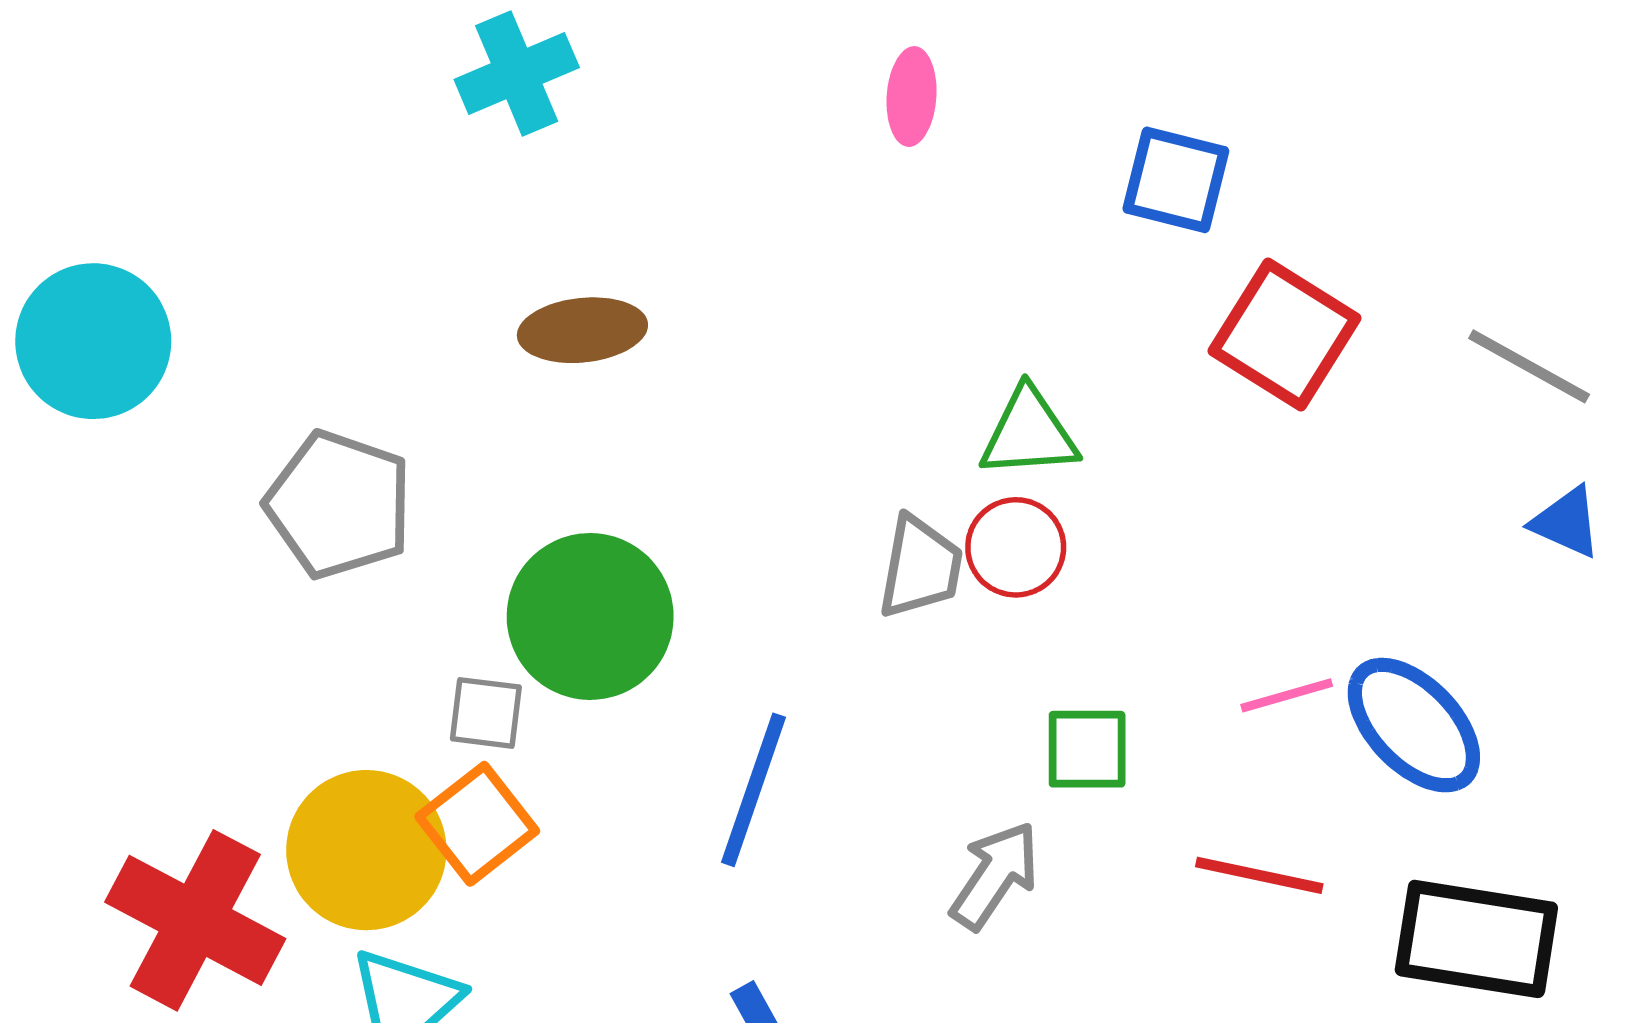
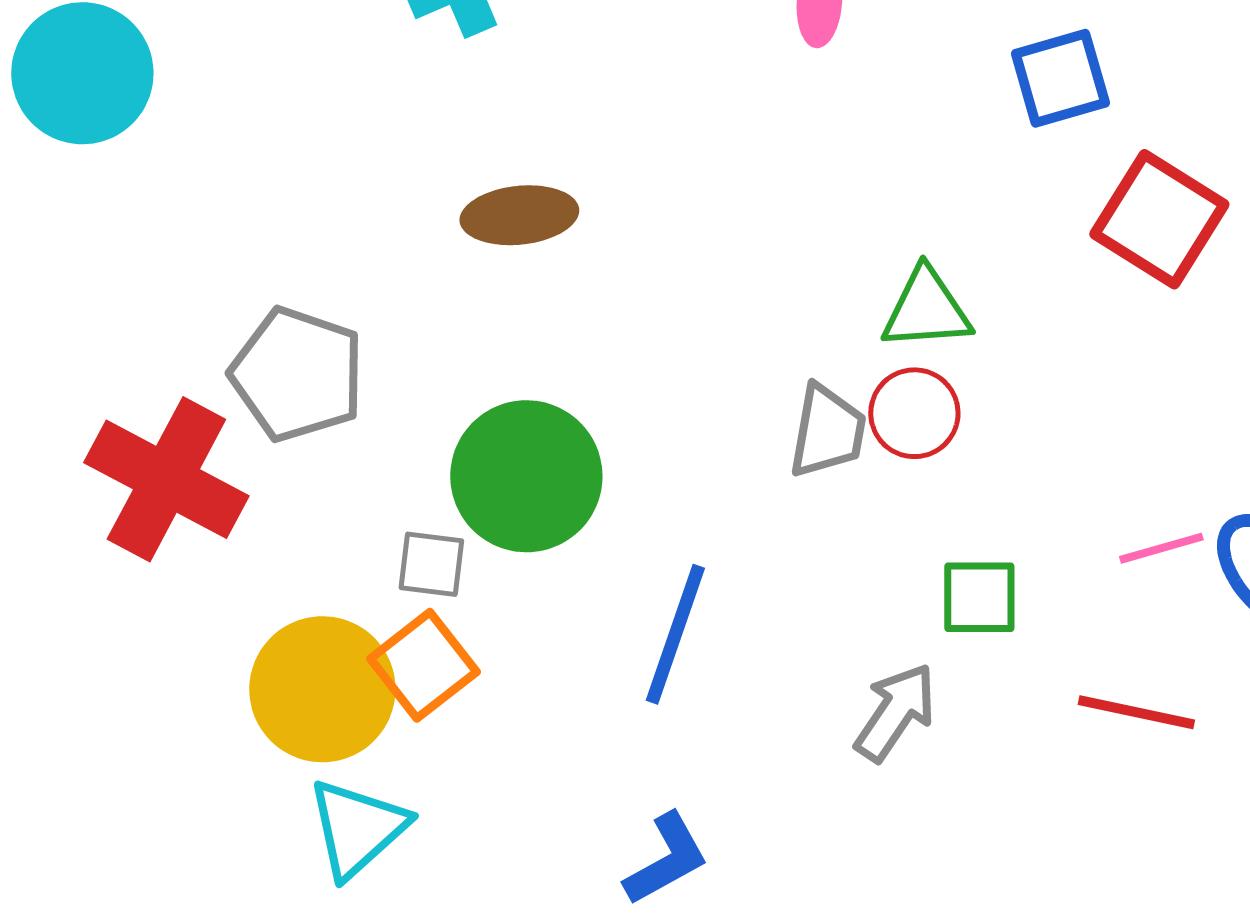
blue square: (1176, 180) -> (1060, 78), turned -30
cyan circle: (93, 341) -> (82, 73), moved
red cross: (195, 920) -> (166, 479), moved

